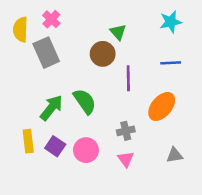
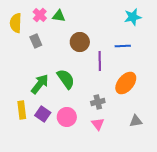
green triangle: (118, 32) -> (59, 16), moved, turned -40
gray rectangle: (46, 53) -> (36, 41), size x0.6
blue line: (171, 63) -> (123, 46), moved

